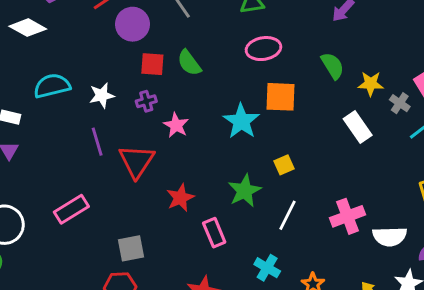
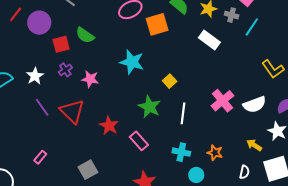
orange square: (280, 97) -> (157, 24), moved
pink rectangle: (71, 209) -> (40, 157), size x0.6

